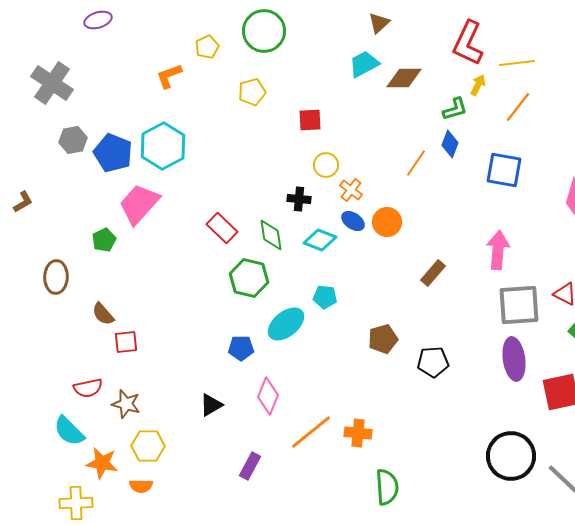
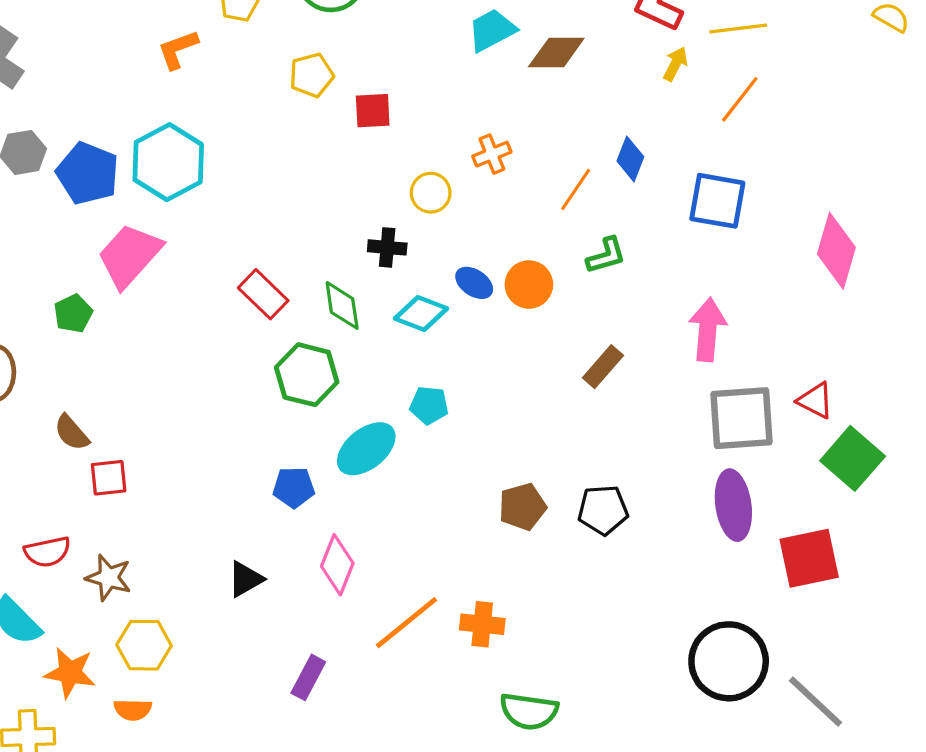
green L-shape: (455, 109) -> (606, 256), moved
red square: (310, 120) -> (373, 111), moved
orange cross: (351, 190) -> (492, 154), moved, turned 30
brown pentagon: (383, 339) -> (522, 507), moved
green semicircle: (387, 487) -> (529, 711), turned 102

